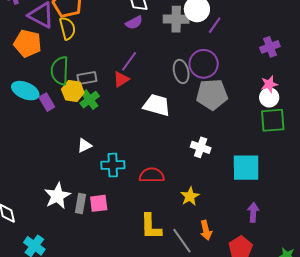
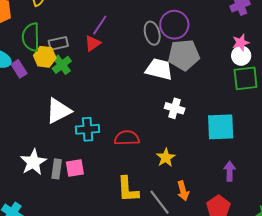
white trapezoid: (157, 105) -> (159, 69), moved
white triangle: (85, 145) -> (58, 111), size x1.8

